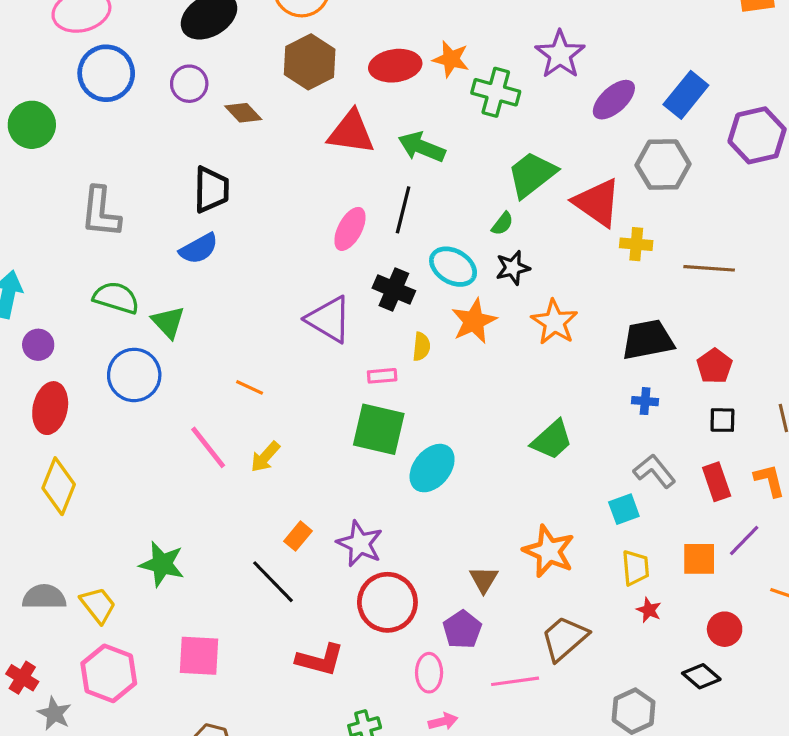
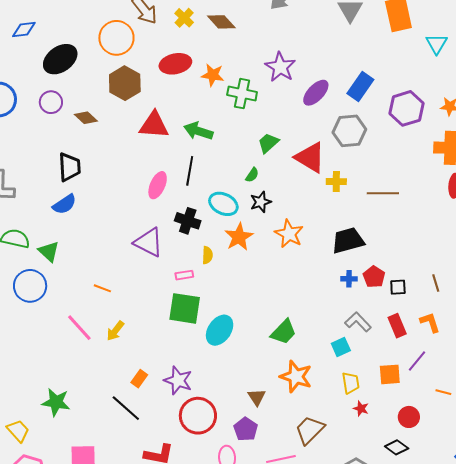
red ellipse: (395, 66) -> (175, 64), moved
green trapezoid: (532, 174) -> (268, 143), size x0.7
red pentagon: (714, 366) -> (374, 277), moved
green trapezoid: (552, 440) -> (284, 332), moved

